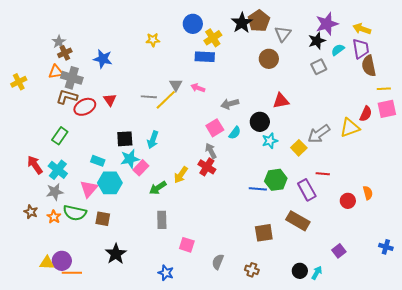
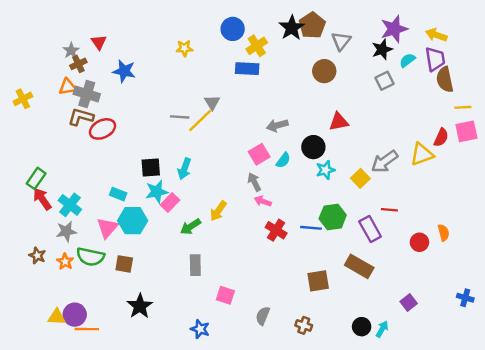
pink arrow: (198, 88) -> (263, 201), moved
red triangle: (110, 100) -> (99, 42), moved
green rectangle: (60, 136) -> (36, 178), moved
red cross: (207, 167) -> (276, 230), moved

